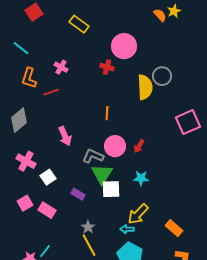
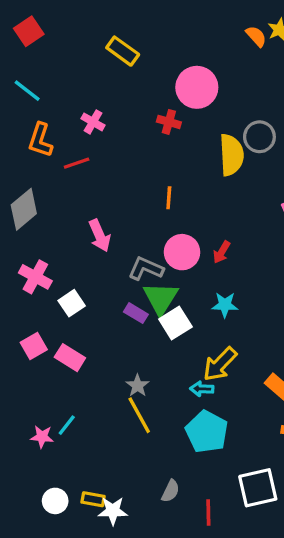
red square: (34, 12) -> (29, 31), moved
white square: (111, 189) -> (175, 323), turned -30
purple rectangle: (78, 194) -> (136, 313), moved

